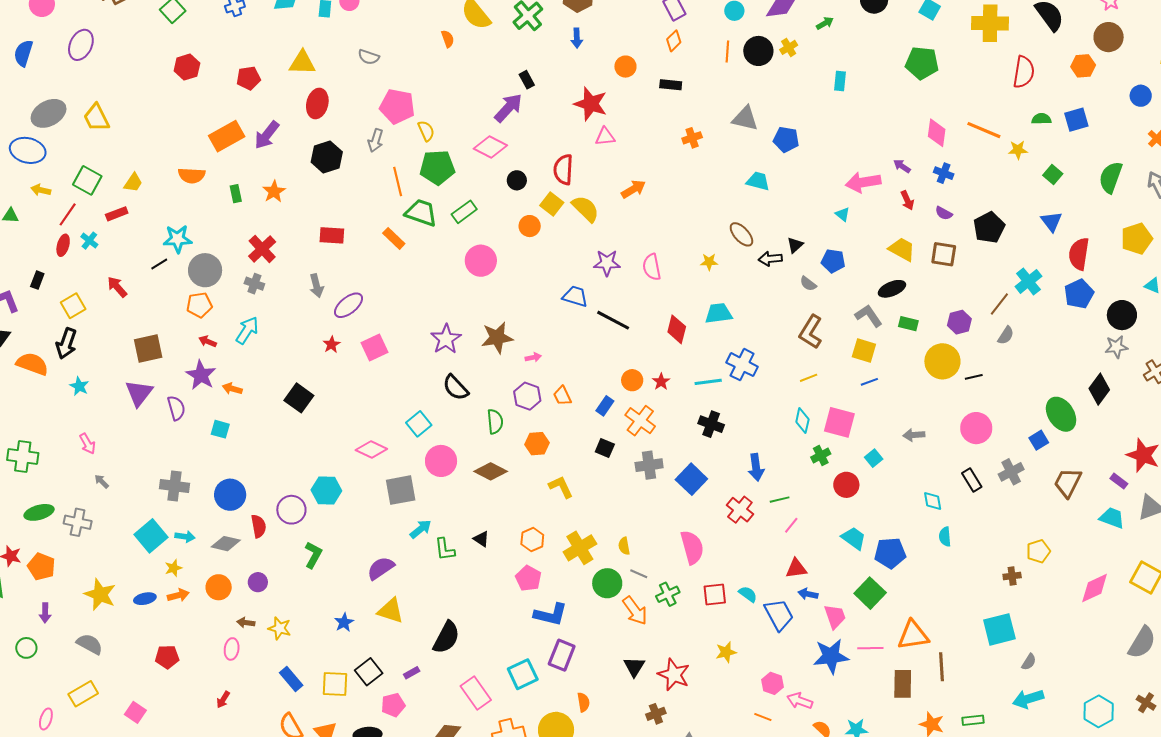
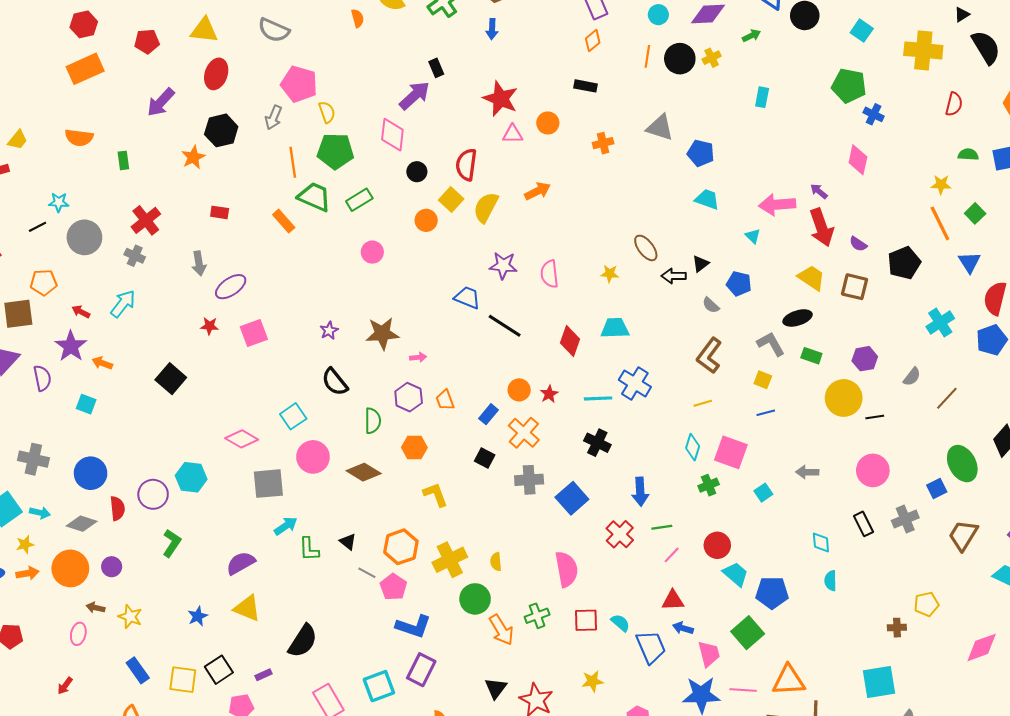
gray semicircle: (369, 57) -> (274, 30), size x1.4
orange circle: (625, 67) -> (548, 123), moved
red semicircle: (1024, 72) -> (954, 104), size x0.7
orange line: (984, 130) -> (940, 223), moved, turned 36
orange rectangle: (227, 136) -> (85, 69), moved
pink diamond: (490, 147) -> (392, 135), turned 64
blue cross: (944, 173) -> (874, 114), moved
cyan trapezoid: (758, 181) -> (707, 199), moved
orange star: (274, 191) -> (193, 157), moved
red arrow: (907, 200) -> (821, 227), size x1.8
yellow semicircle: (586, 209) -> (486, 207), turned -112
red rectangle: (332, 235) -> (220, 212), size x0.7
cyan star: (178, 239) -> (59, 202), size x0.7
pink circle: (481, 261) -> (372, 252), size x0.7
brown line: (999, 304) -> (947, 398), moved
orange pentagon: (199, 305) -> (44, 282), moved
purple star: (446, 339) -> (329, 331), size x0.6
red star: (332, 344) -> (210, 326), turned 30
yellow square: (864, 350) -> (763, 380), size x0.7
red circle: (846, 485) -> (717, 545), moved
orange hexagon: (532, 540) -> (401, 547), size x1.4
gray line: (639, 574) -> (367, 573), moved
orange circle: (219, 587) -> (70, 568), size x1.4

